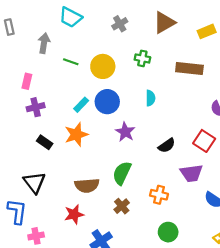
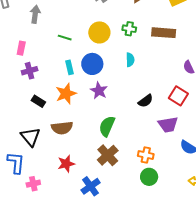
green cross: (142, 58) -> (129, 29), moved
green line: (71, 62) -> (65, 38), moved
yellow circle: (103, 66) -> (99, 32), moved
cyan rectangle: (81, 105) -> (69, 67), turned -56
purple star: (125, 132) -> (99, 91), moved
brown semicircle: (87, 185) -> (62, 128), moved
orange cross: (159, 195) -> (146, 155), moved
brown cross: (122, 206) -> (108, 155), size x1.5

